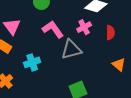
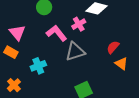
pink cross: (84, 27) -> (79, 24), moved
red semicircle: (110, 33) -> (113, 47), moved, turned -136

